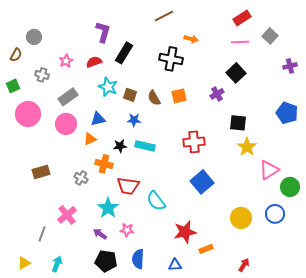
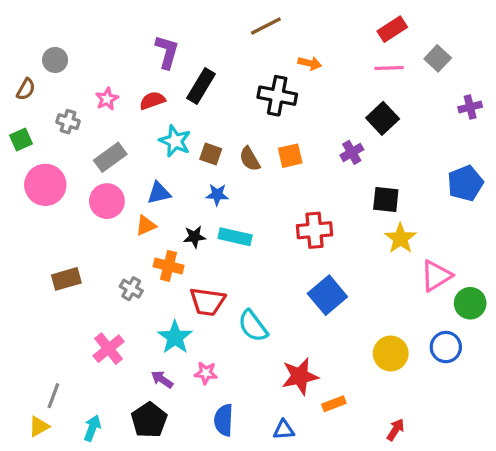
blue pentagon: (287, 113) -> (465, 183), turned 30
gray line: (42, 234) -> (53, 396), moved
black pentagon: (106, 261) -> (149, 420), moved, turned 30

